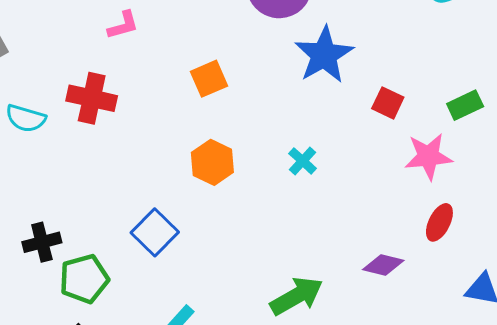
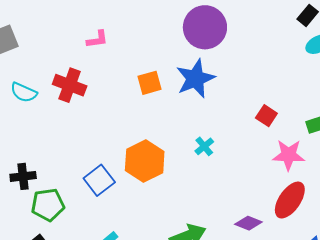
blue star: (324, 55) -> (195, 79), moved
orange hexagon: (212, 162) -> (145, 161), moved, size x1.4
red ellipse: (439, 222) -> (290, 200), size x1.5

